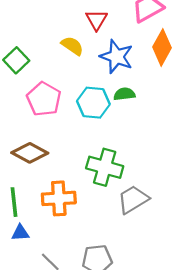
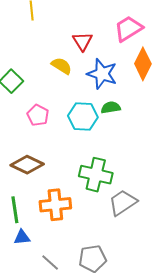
pink pentagon: (44, 99) -> (38, 115), size x0.7

